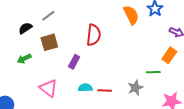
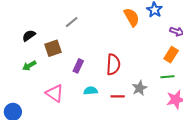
gray line: (48, 16) -> (72, 22), moved
red semicircle: (94, 35) -> (113, 64), moved
green line: (153, 72) -> (167, 77), moved
red line: (105, 91) -> (118, 96), moved

